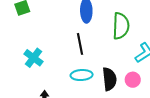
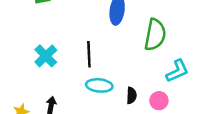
black line: (80, 44) -> (89, 54), moved
black semicircle: (109, 79) -> (131, 95), size x0.6

